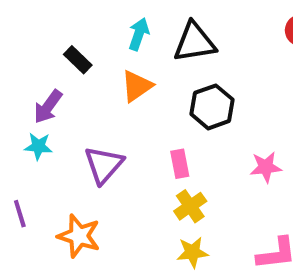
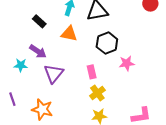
orange triangle: (137, 86) -> (69, 34), turned 48
purple arrow: (48, 107) -> (38, 51), moved, turned -90
pink star: (266, 167) -> (127, 63), moved

